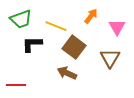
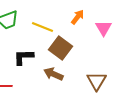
black L-shape: (32, 44) -> (24, 57), moved
brown triangle: (110, 58) -> (97, 81), moved

